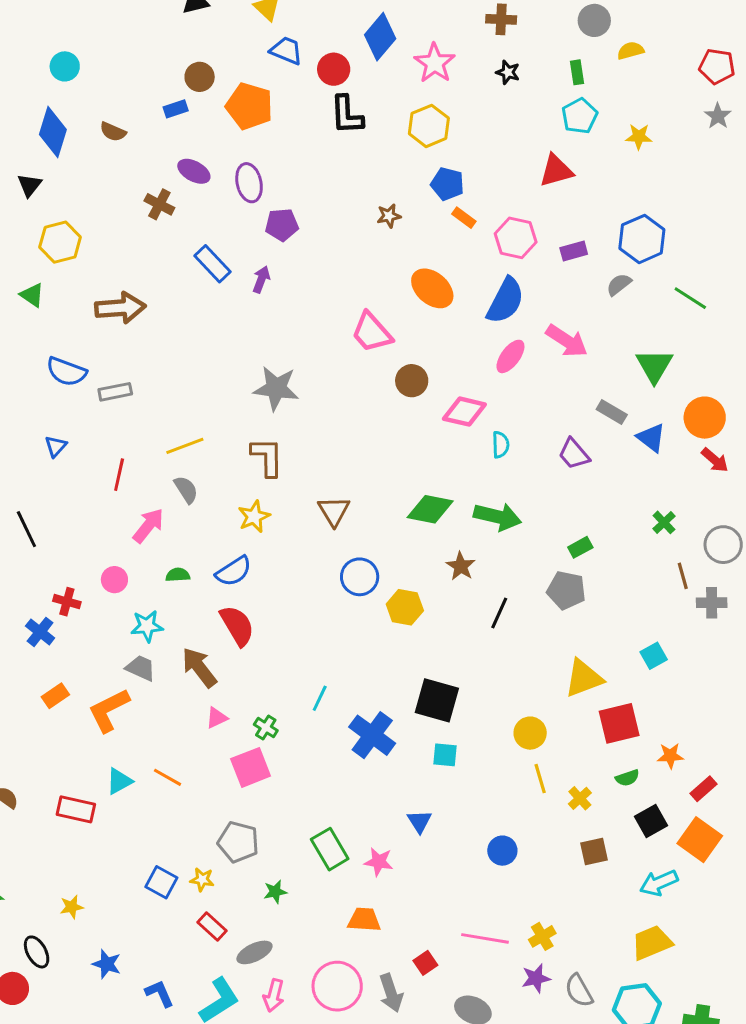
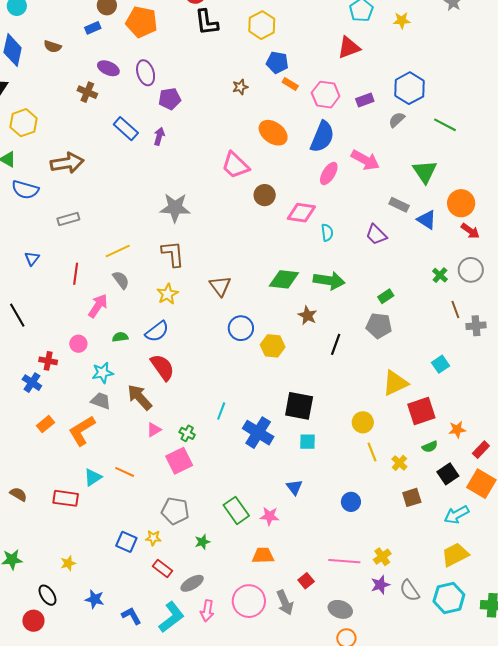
blue semicircle: (66, 372) -> (25, 190), moved
gray circle: (723, 545) -> (471, 270), moved

